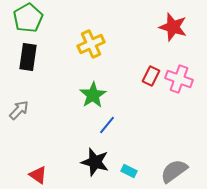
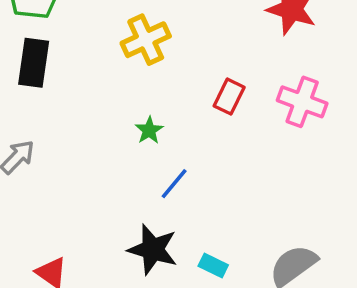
red rectangle: (151, 76) -> (229, 97), moved
green star: (93, 95) -> (149, 130), size x0.6

